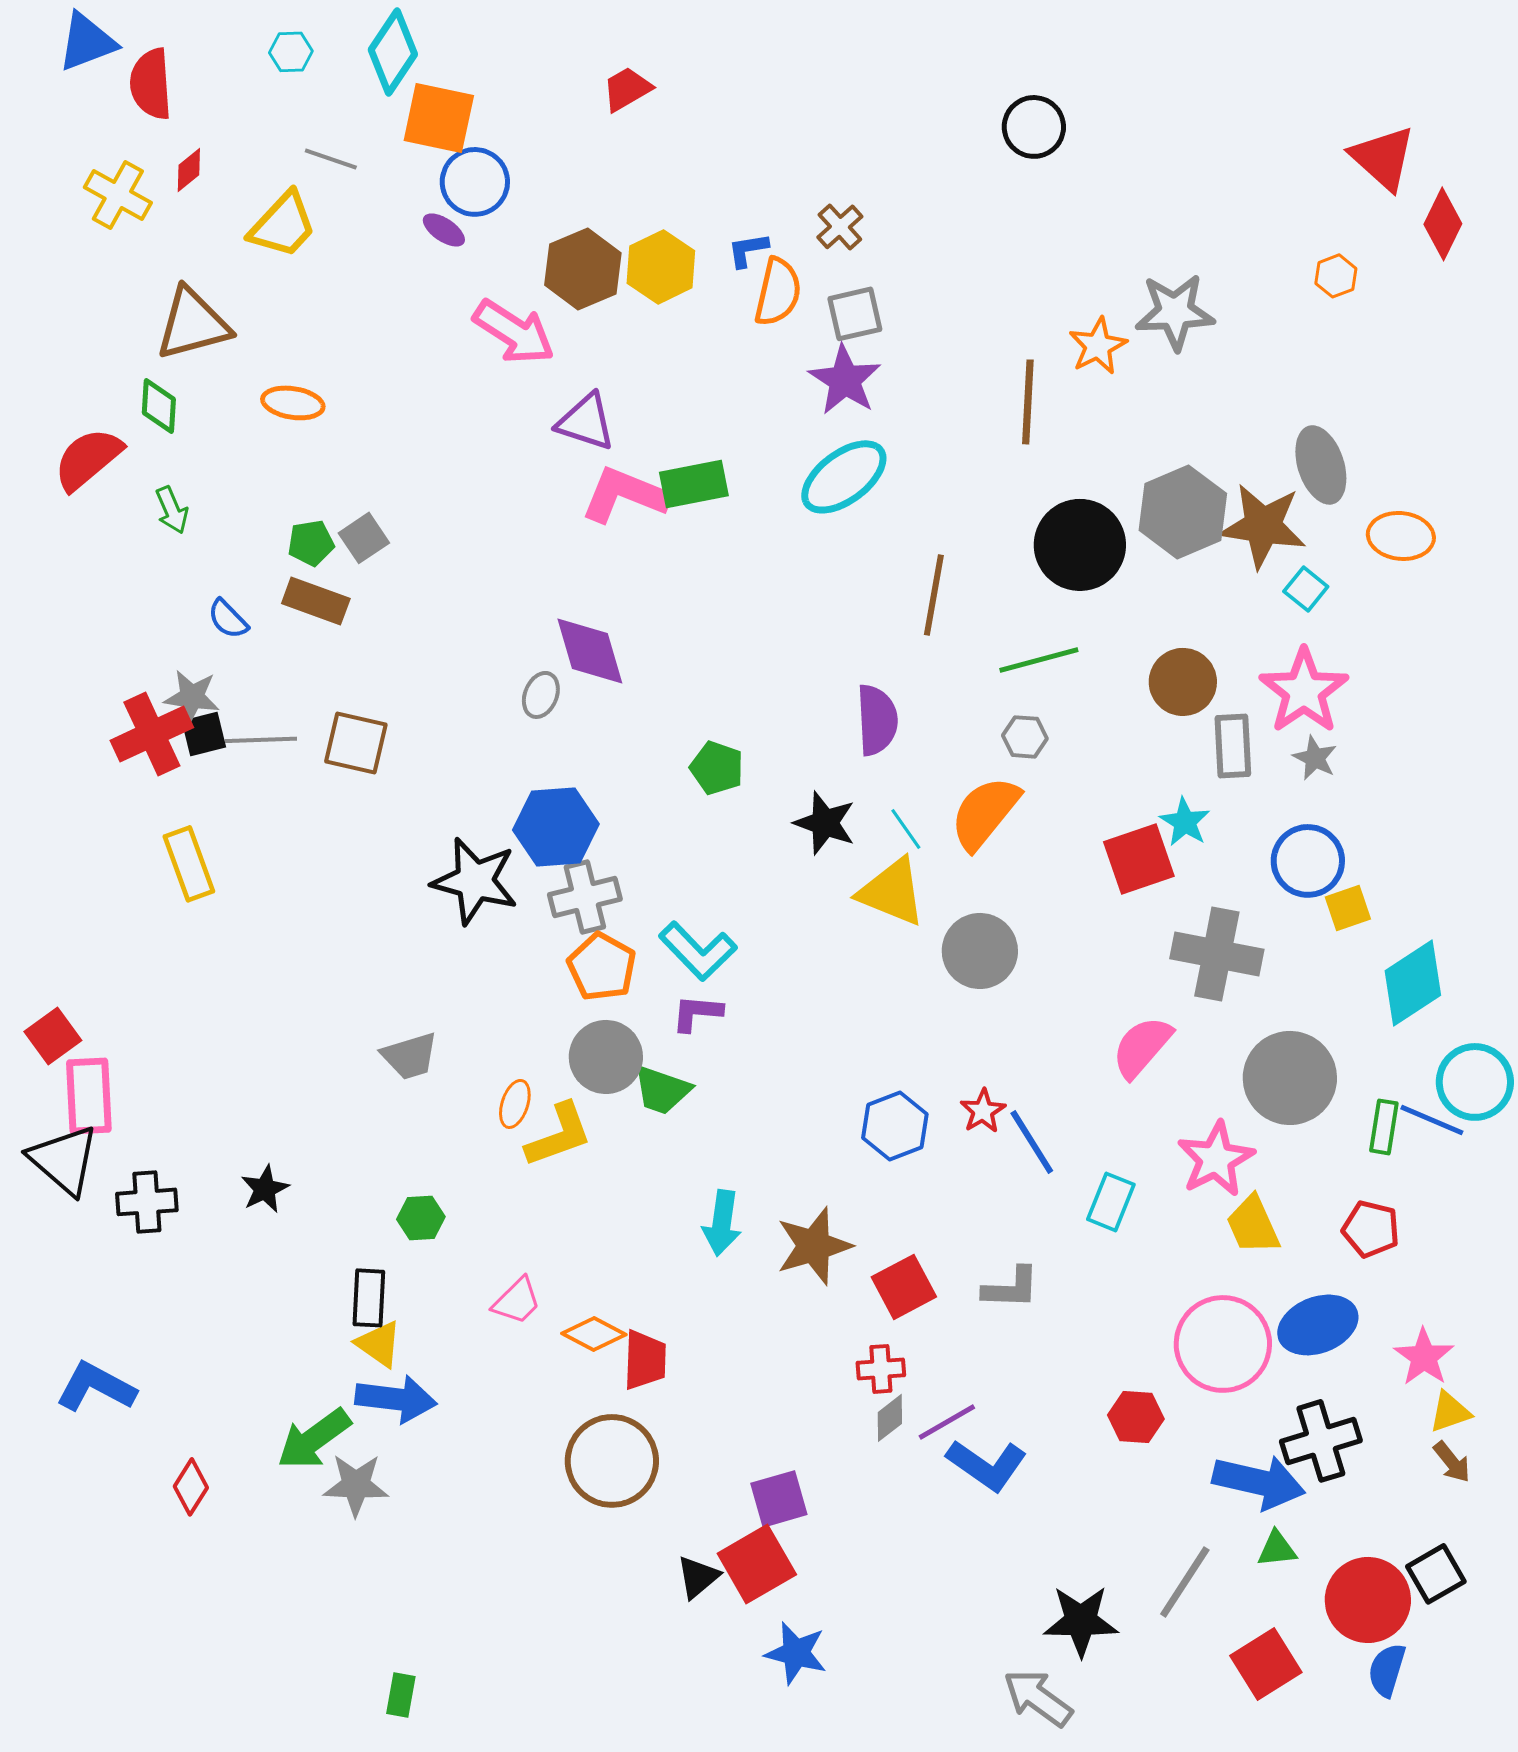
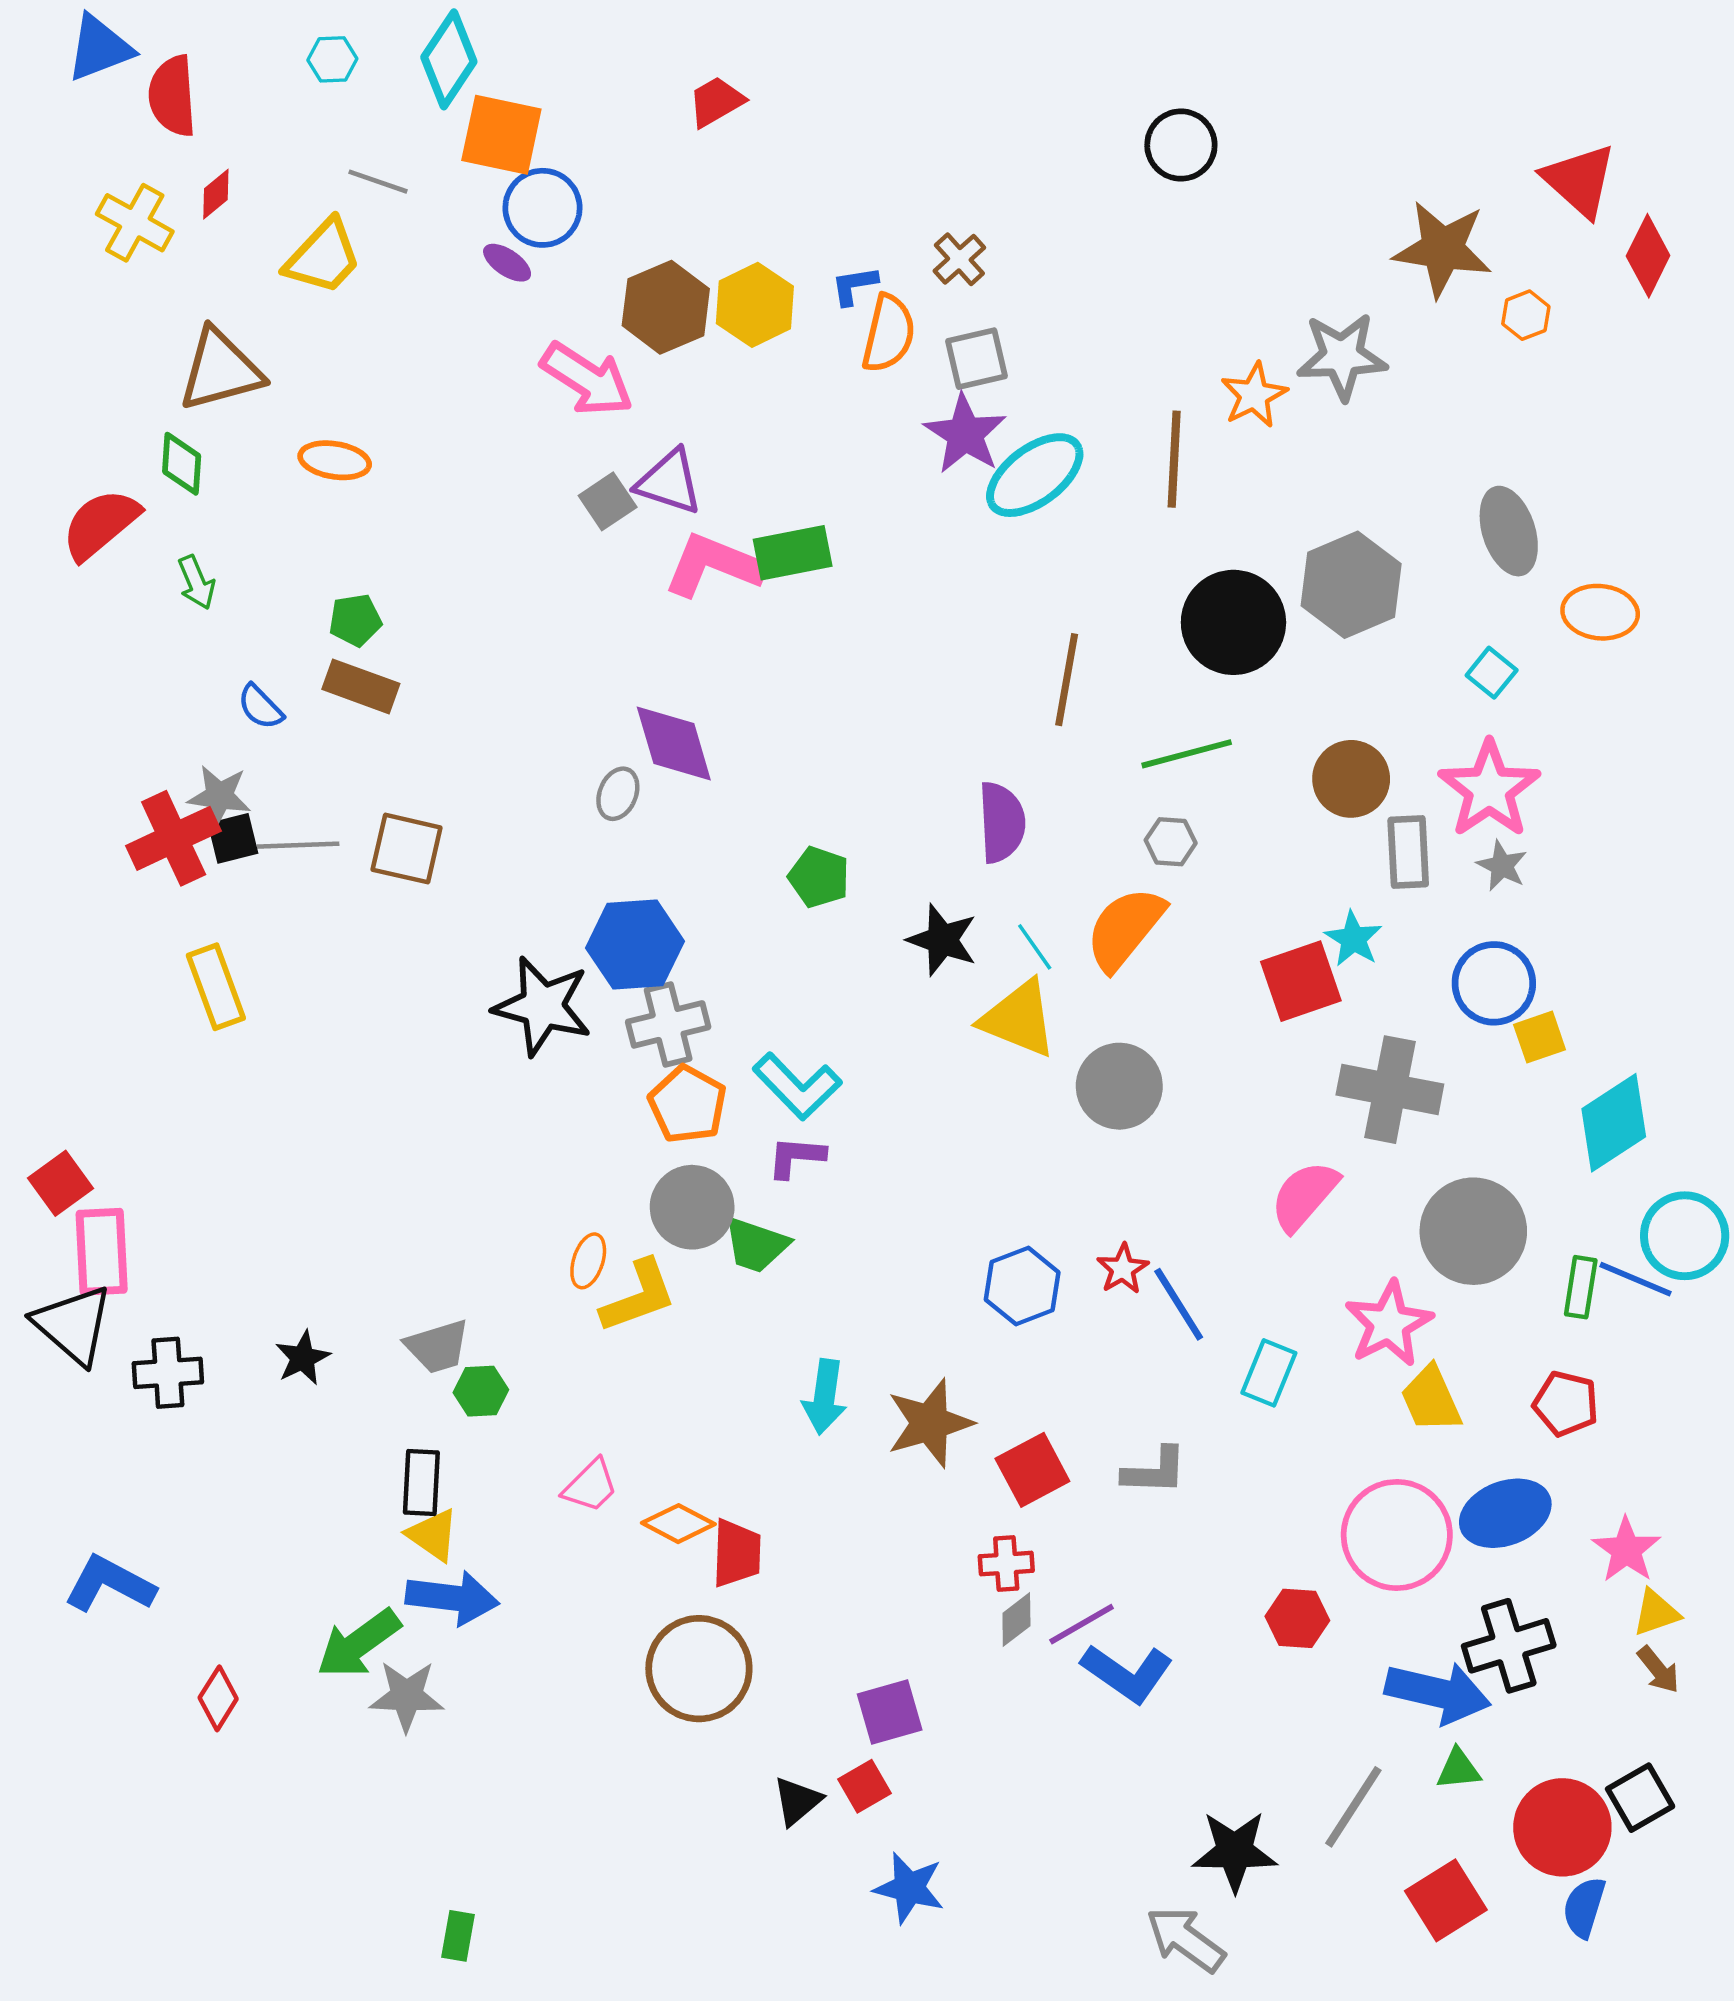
cyan ellipse: (844, 477) -> (1035, 475), moved
brown star: (1263, 526) -> (1442, 249), moved
gray square: (364, 538) -> (608, 501), moved
gray trapezoid: (410, 1056) -> (437, 1347), moved
red square: (757, 1564) -> (865, 1786), size x0.6

